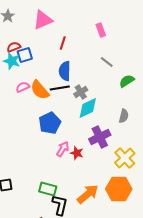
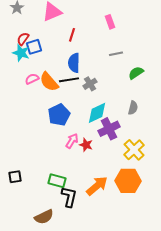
red semicircle: (14, 47) -> (23, 39), turned -32
gray line: (107, 62) -> (116, 54), turned -48
cyan diamond: (88, 108) -> (97, 113), moved

